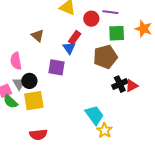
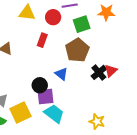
blue triangle: (69, 48) -> (61, 74), moved
purple square: (56, 67) -> (45, 97), moved
black circle: (29, 81) -> (40, 85), moved
cyan trapezoid: (94, 115) -> (54, 114), moved

